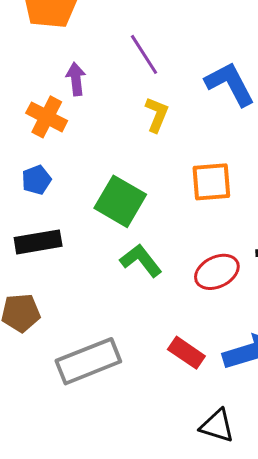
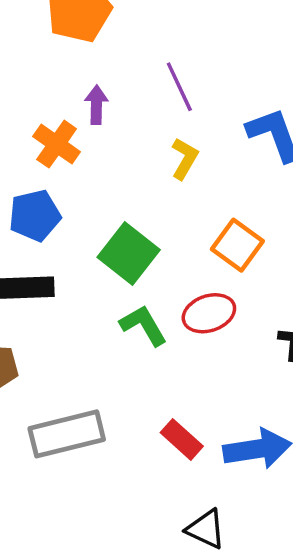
blue pentagon: (36, 180) -> (35, 215), size x1.5
orange square: (211, 182) -> (237, 245), turned 33
red ellipse: (217, 272) -> (209, 313), moved

